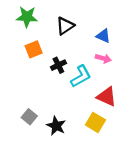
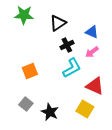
orange square: (34, 49) -> (30, 71), moved
pink arrow: (103, 58) -> (92, 52), turned 128
black cross: (58, 65) -> (67, 45), moved

